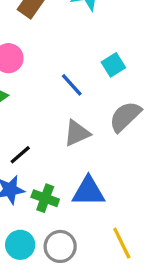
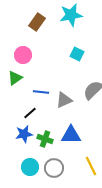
cyan square: (113, 65) -> (77, 54), moved, turned -32
blue line: (72, 85) -> (41, 92), moved, turned -42

